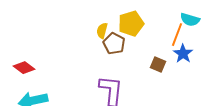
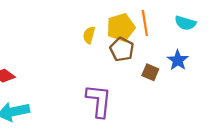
orange line: (177, 35) -> (145, 23), moved, turned -30
brown pentagon: (114, 44) -> (122, 49), moved

